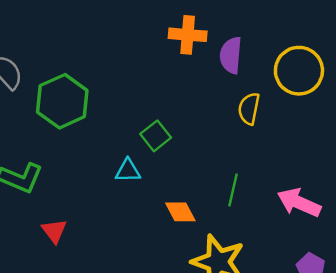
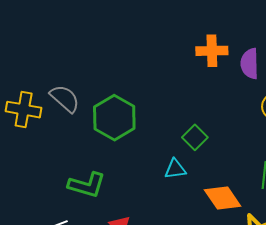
orange diamond: (180, 212) -> (223, 198), size x1.4

